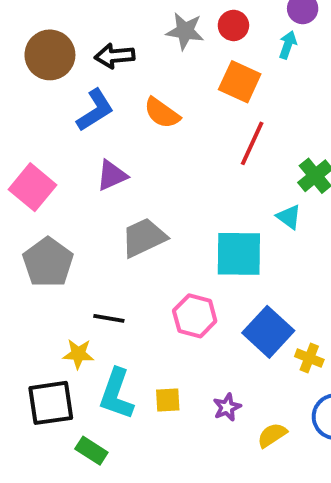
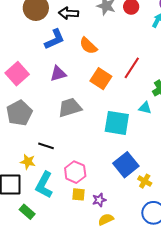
orange square: (240, 82) -> (101, 79), moved
cyan triangle: (289, 217) -> (145, 108), turned -32
pink hexagon: (195, 316) -> (75, 172), moved
yellow square: (168, 400) -> (79, 194), moved
yellow semicircle: (272, 435) -> (106, 219), moved

